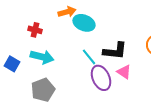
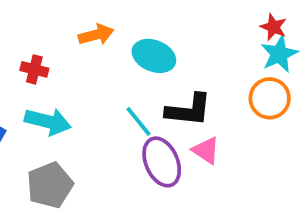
cyan ellipse: (84, 23) -> (154, 56), moved

